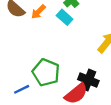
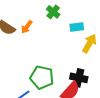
cyan rectangle: (65, 17) -> (77, 27), moved, turned -40

